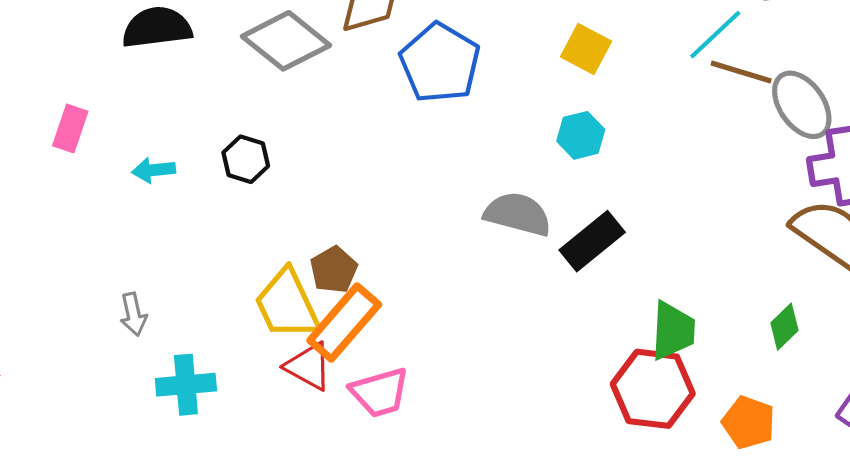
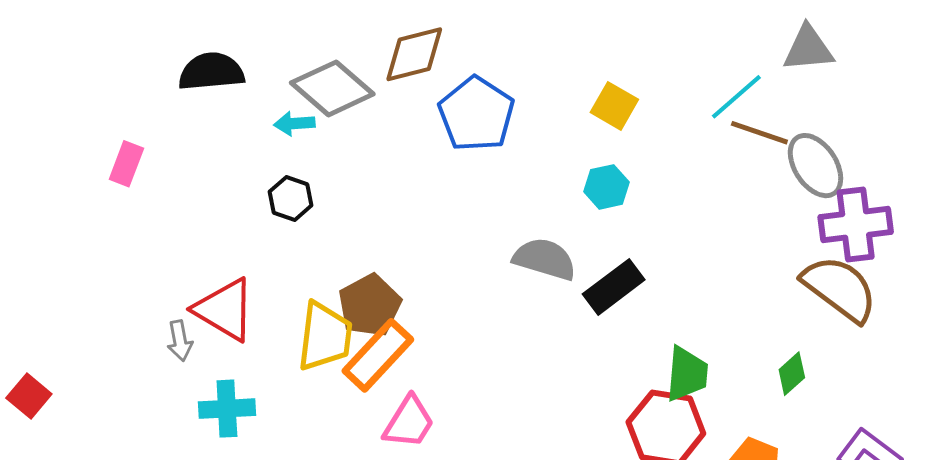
cyan arrow: (154, 170) -> (294, 123), moved
brown pentagon: (334, 270) -> (370, 305), size x1.4
yellow trapezoid: (287, 304) -> (325, 336), turned -150
red triangle: (309, 366) -> (225, 310), moved, size x1.4
pink trapezoid: (380, 392) -> (409, 422), turned -44

